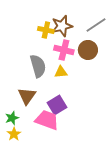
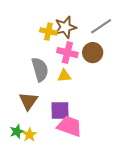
purple square: (57, 105) -> (60, 110), turned 30
green star: (12, 118) -> (17, 132), moved
pink trapezoid: (47, 120) -> (69, 126), moved
yellow star: (14, 134) -> (29, 135), moved

